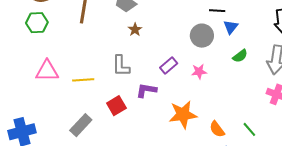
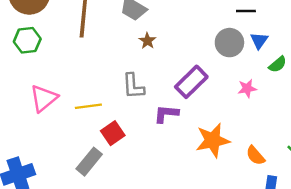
blue triangle: (231, 27) -> (259, 41), moved
purple rectangle: (169, 66) -> (191, 82), size x1.5
pink triangle: (47, 71) -> (44, 98), turned -35
pink star: (199, 72) -> (247, 88), moved
red square: (116, 106) -> (113, 133), moved

